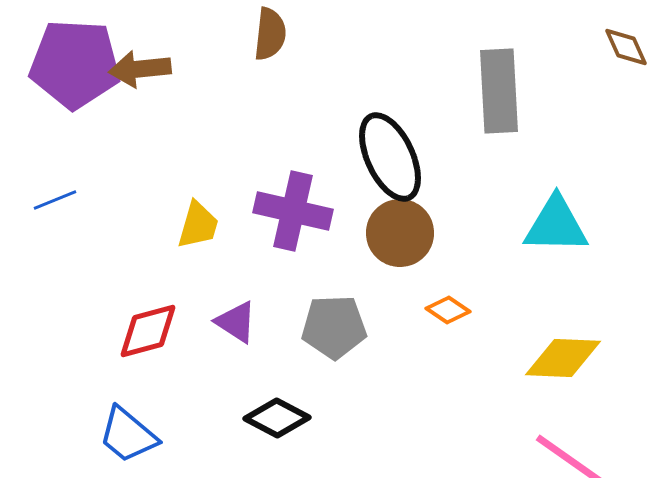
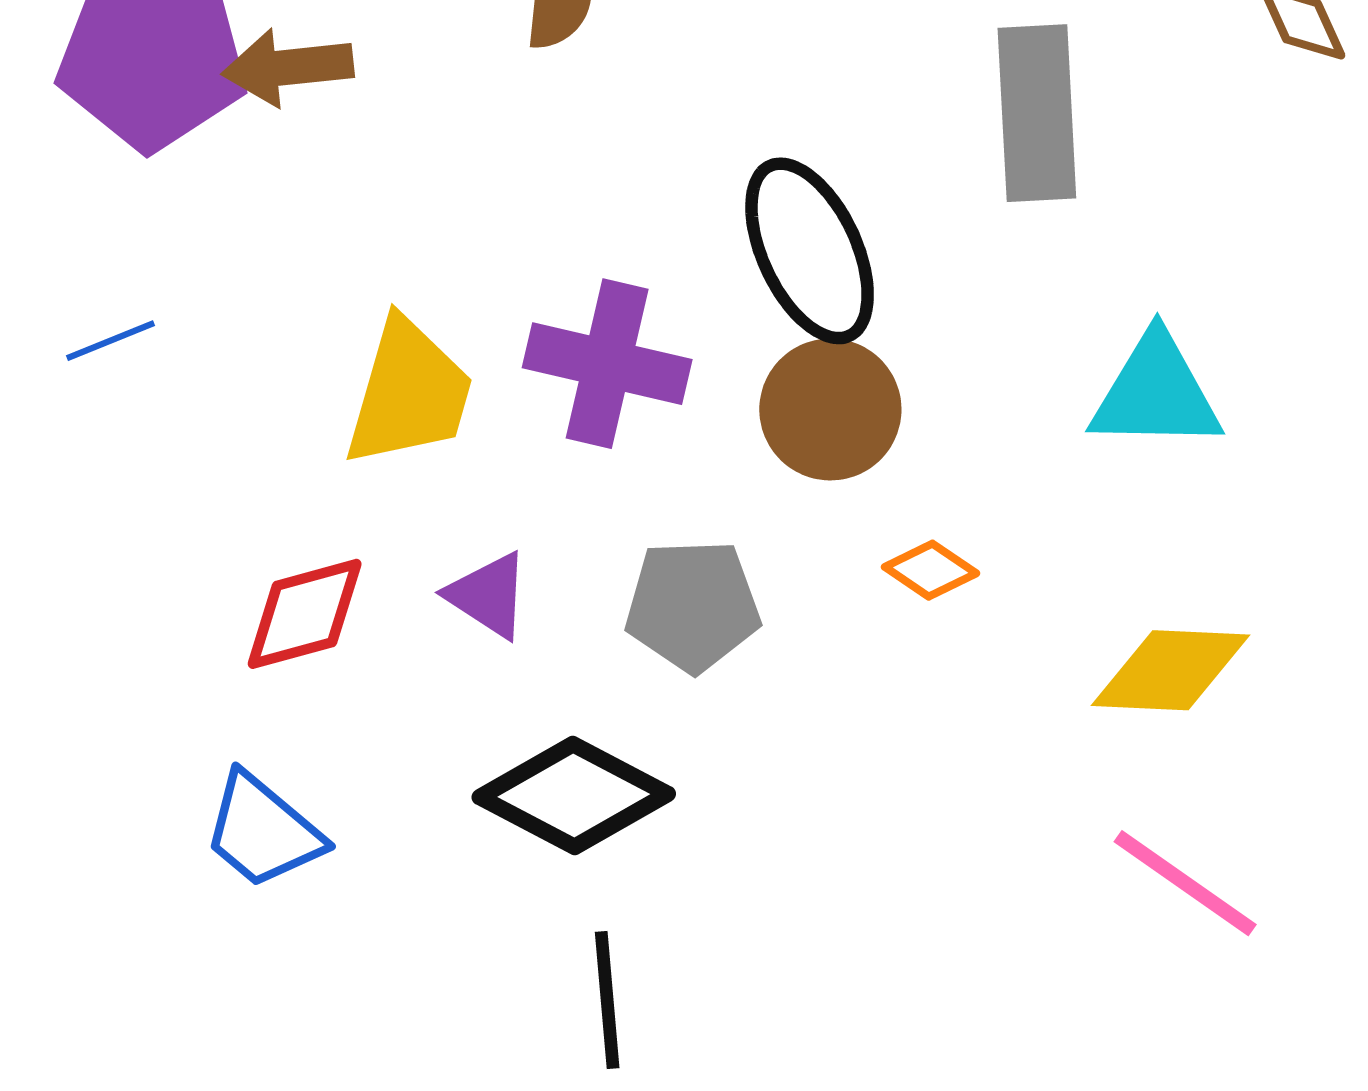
yellow trapezoid: (198, 225) -> (409, 393), size x1.5
black diamond: (277, 418) -> (574, 795), size x1.4

